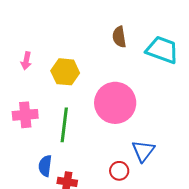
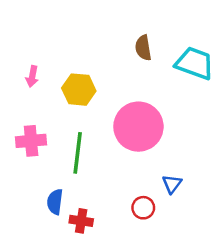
blue triangle: (143, 151) -> (172, 184), size x0.7

